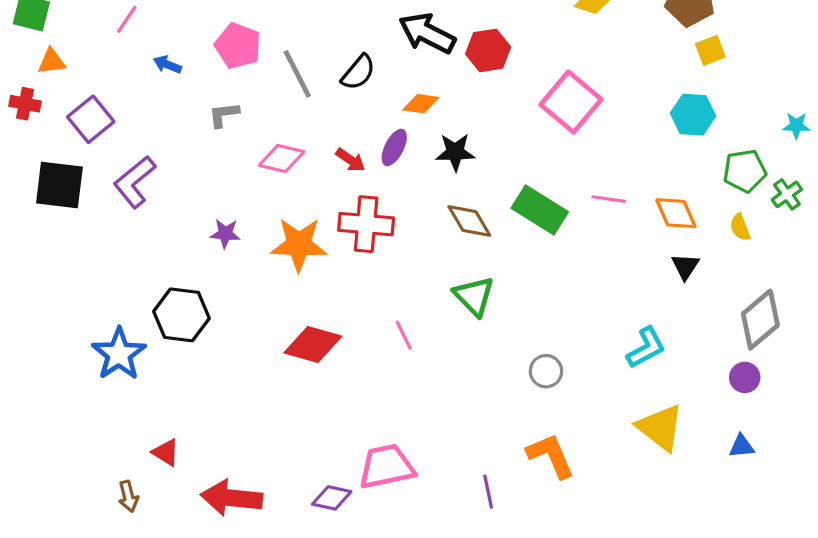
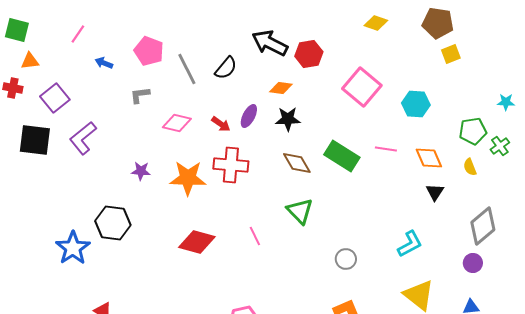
orange diamond: (421, 104) -> (281, 88), moved
cyan hexagon: (693, 115) -> (416, 104), moved

